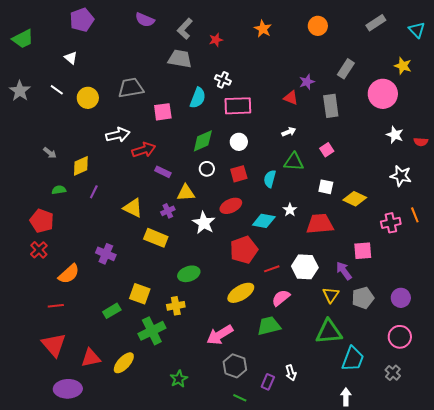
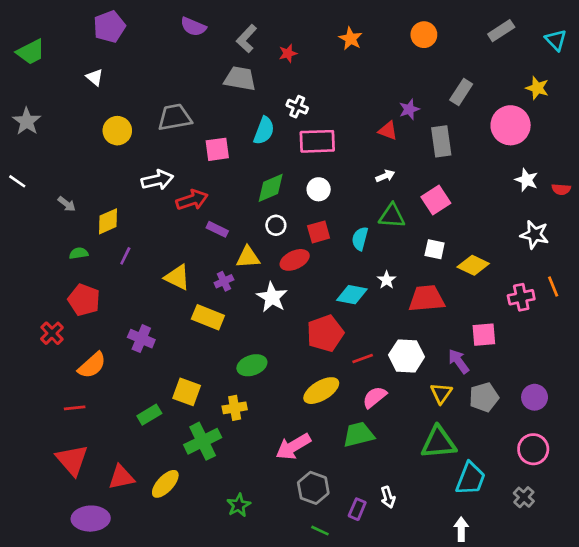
white line: (57, 90) -> (17, 181), moved
pink square: (327, 150) -> (436, 200), size x1.5
red ellipse: (231, 206) -> (295, 260), moved
red pentagon: (42, 221) -> (84, 300), moved

